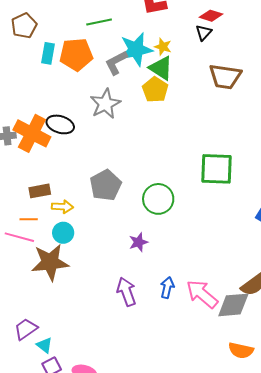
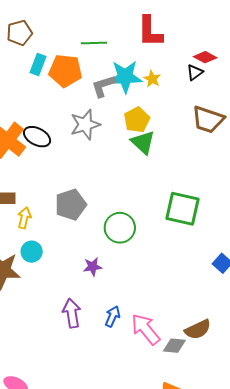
green triangle: (161, 68) -> (143, 142), moved
yellow arrow: (63, 207) -> (24, 218), turned -90
cyan circle: (63, 233) -> (32, 252), moved
gray diamond: (233, 305) -> (174, 346), size x0.7

